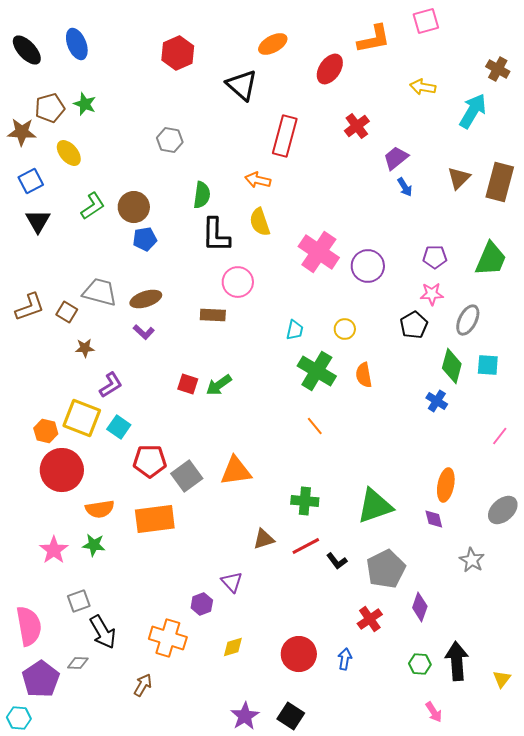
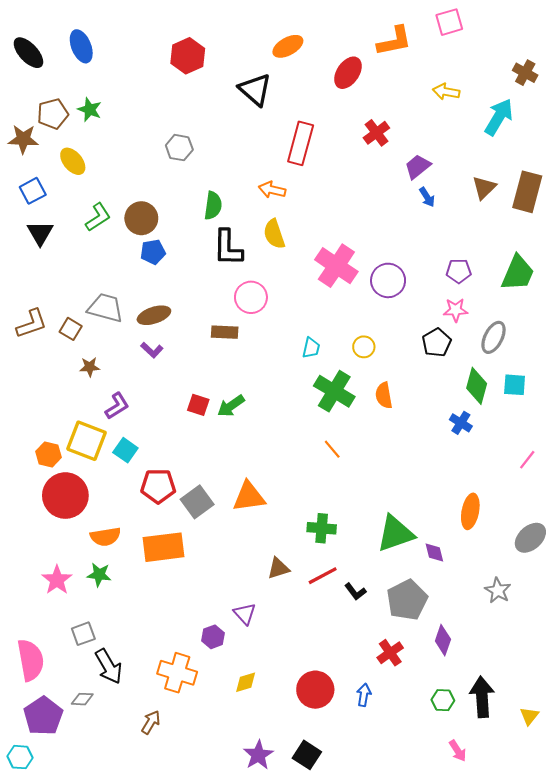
purple diamond: (434, 519) -> (434, 553), moved

